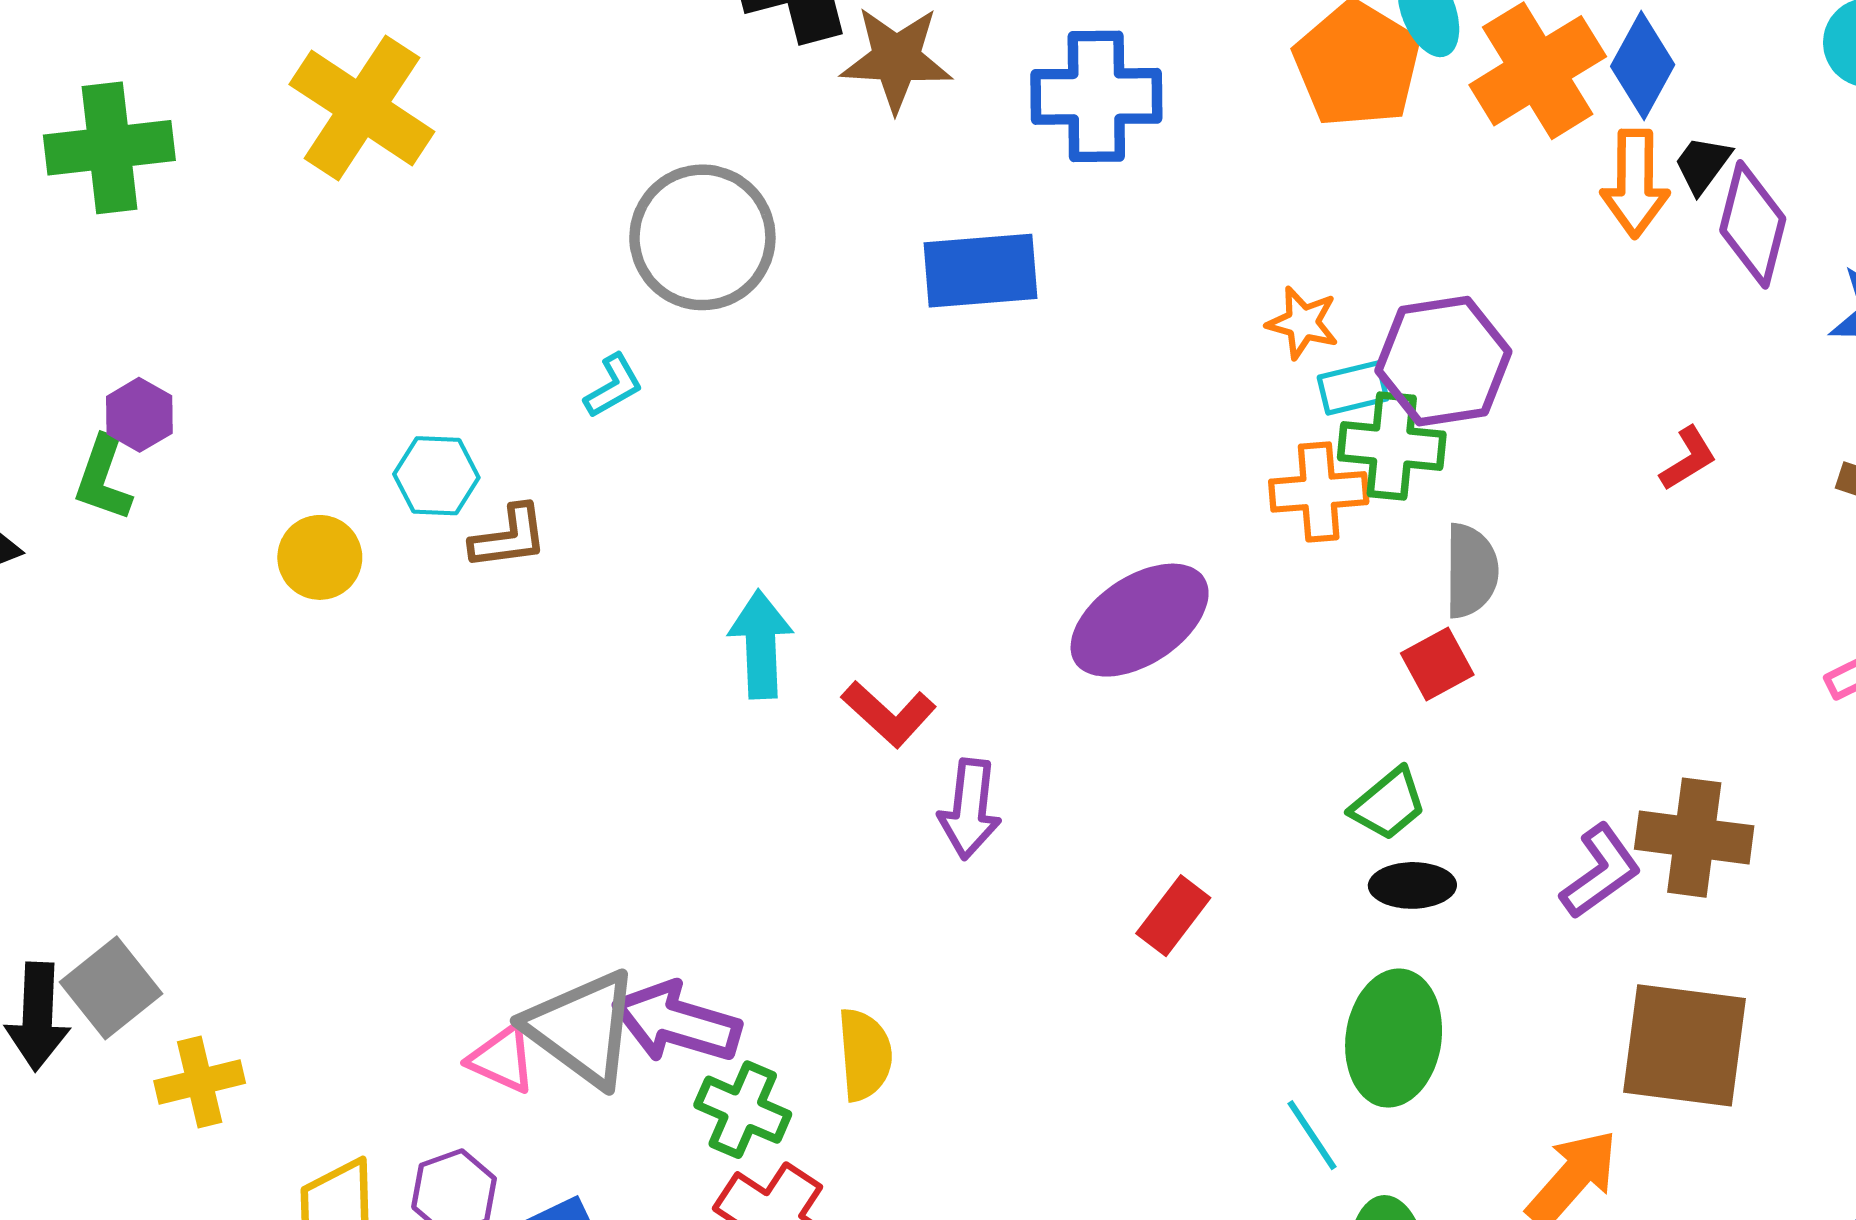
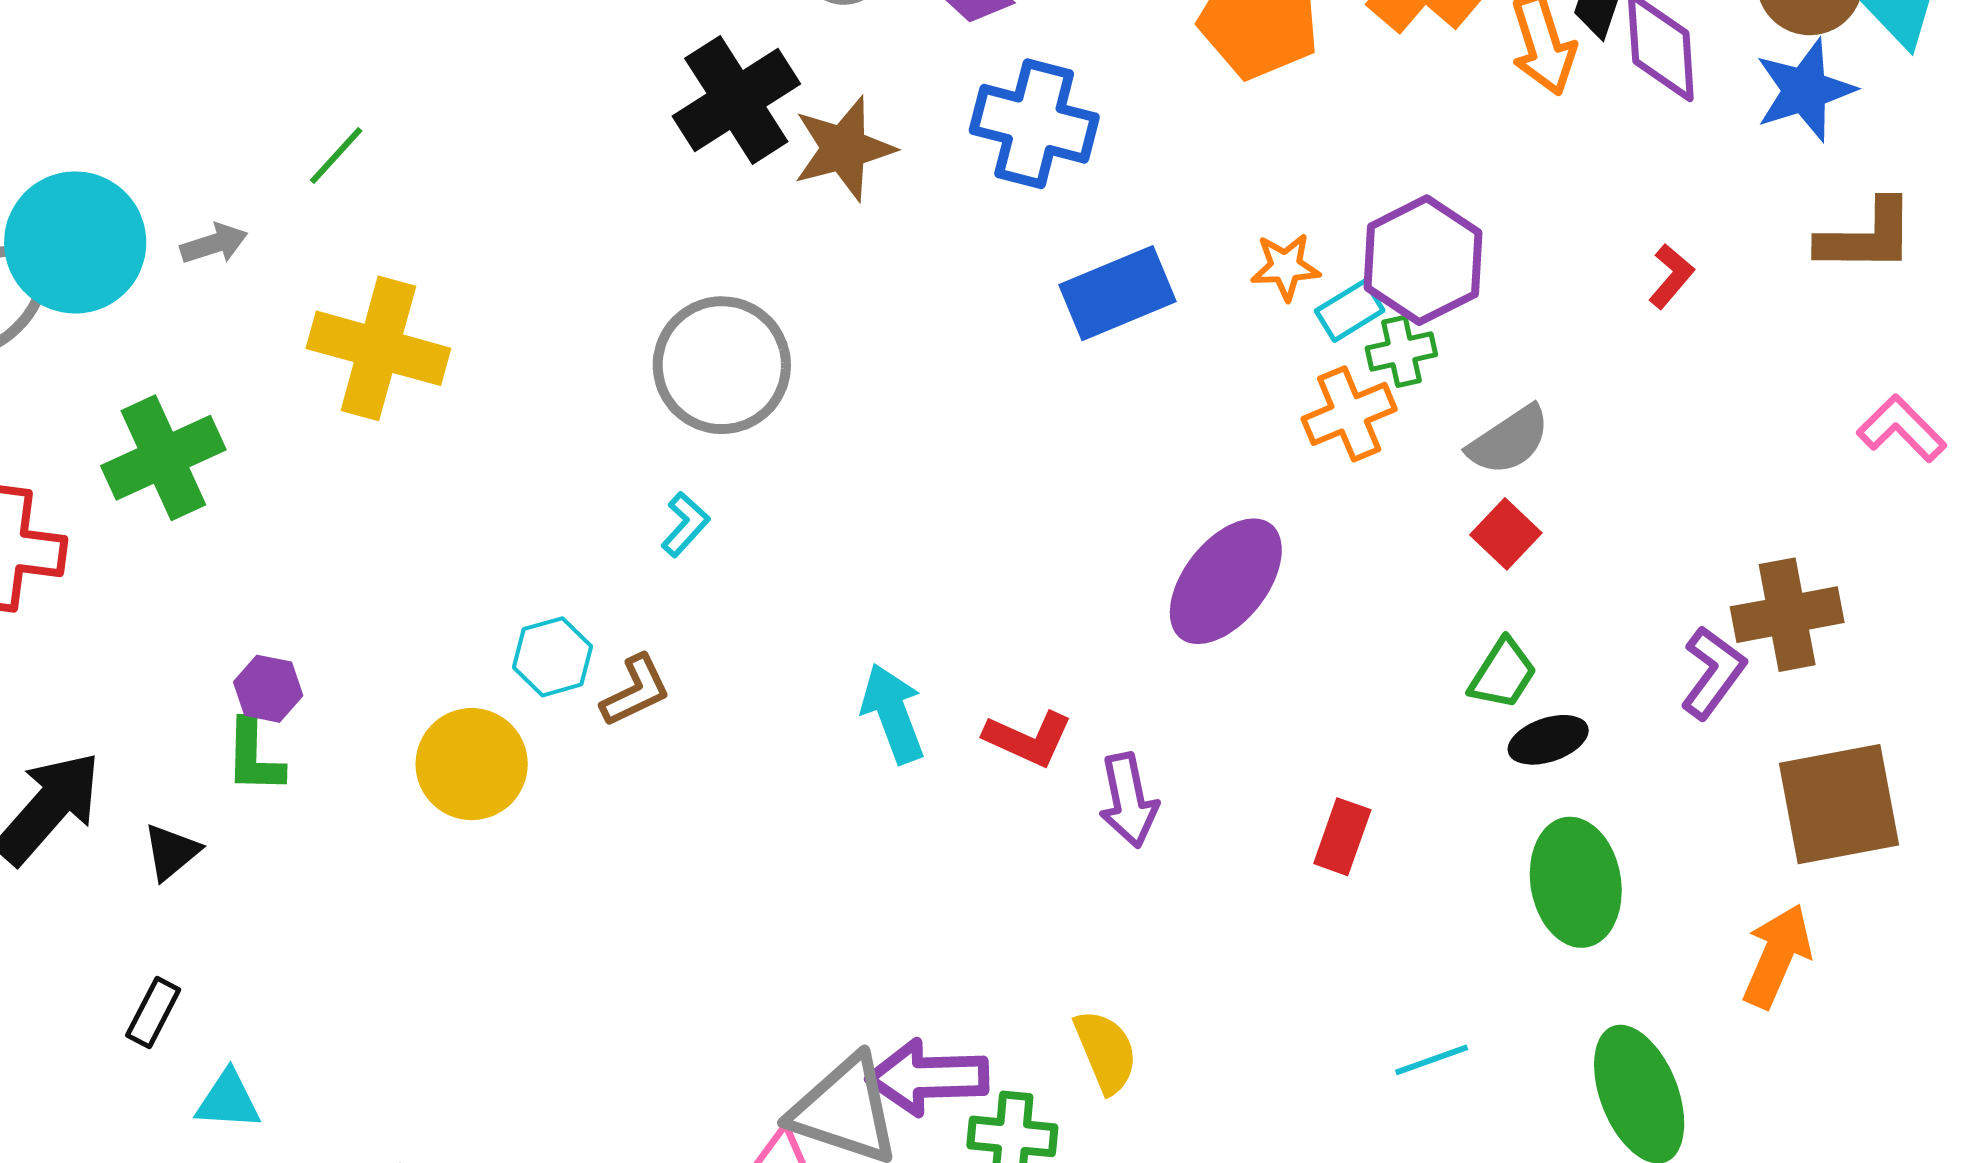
blue cross: (1096, 96) -> (1034, 124), turned 33
blue rectangle: (980, 271) -> (1118, 293), moved
green cross: (1392, 446) -> (1401, 351), size x0.7
yellow circle: (320, 557) -> (472, 764), size x1.4
gray semicircle: (1471, 571) -> (1509, 440), turned 74
cyan line: (1312, 1135) -> (1432, 1060), moved, turned -58

